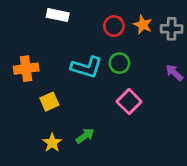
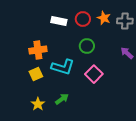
white rectangle: (58, 15) -> (59, 21), moved
cyan L-shape: (86, 67) -> (63, 67), moved
orange cross: (26, 69) -> (38, 50), moved

